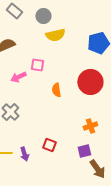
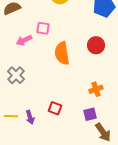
red circle: (90, 82) -> (96, 45), size x0.7
orange semicircle: (56, 90) -> (62, 53), size x1.6

